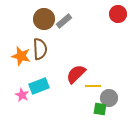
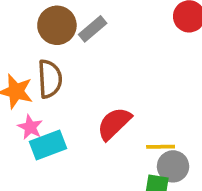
yellow line: (93, 86) -> (161, 147), moved
pink star: (22, 95) -> (30, 127), moved

